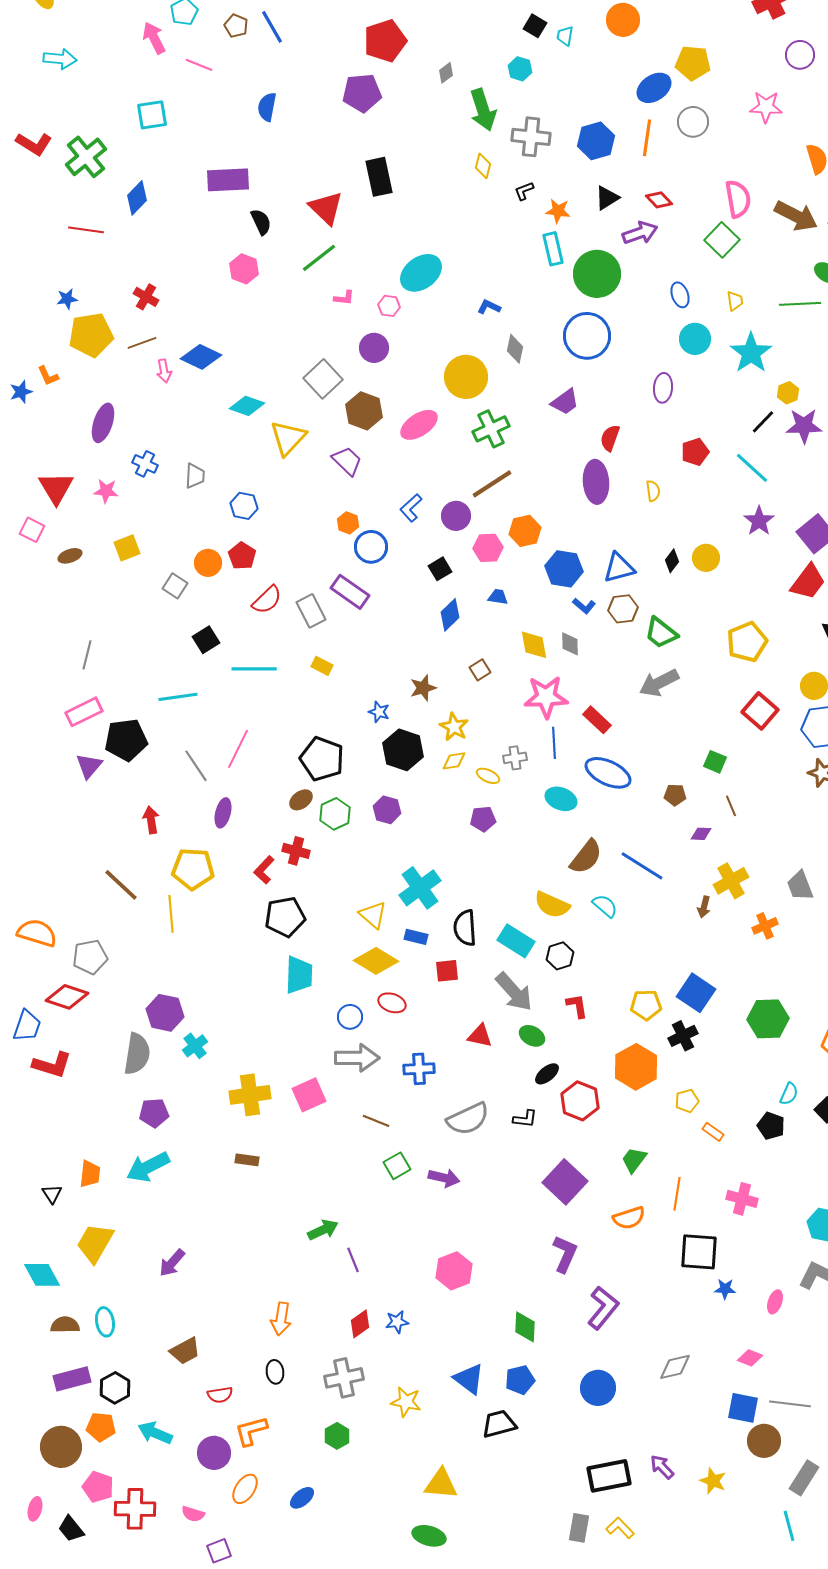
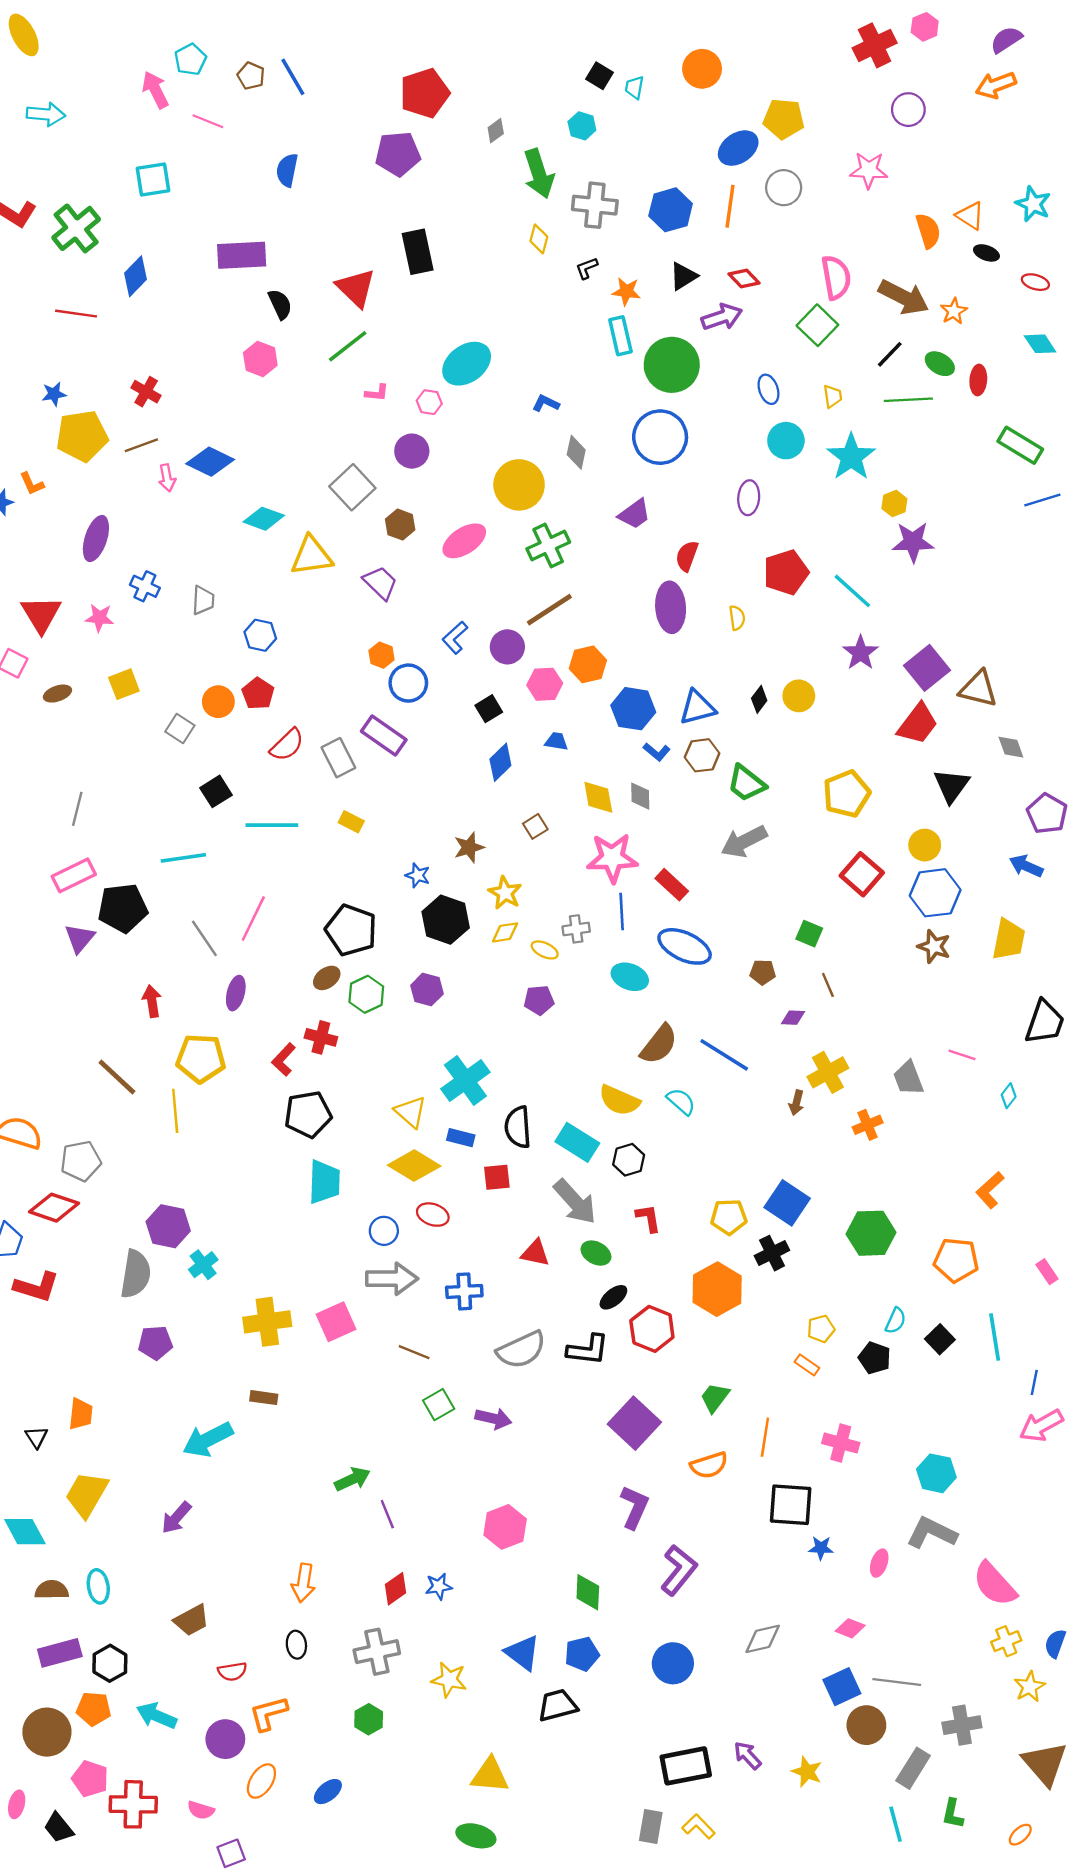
brown hexagon: (364, 411) -> (400, 525), size x0.7
black line: (763, 422) -> (890, 354), moved
yellow triangle: (288, 438) -> (312, 556), turned 39
red pentagon: (695, 452) -> (786, 572), size x1.4
yellow pentagon: (687, 1101) -> (821, 1329), moved
black L-shape: (525, 1119) -> (588, 1350), size x1.5
cyan arrow: (148, 1167) -> (208, 1440), moved
blue square: (743, 1408) -> (842, 1687), turned -36

